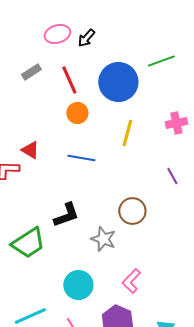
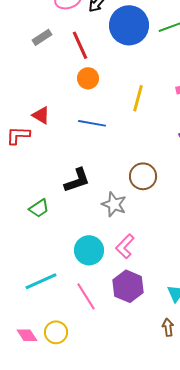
blue circle: (118, 82) -> (129, 25), moved
green trapezoid: (28, 243) -> (39, 208), size x0.6
pink L-shape: (131, 281) -> (125, 246), moved

